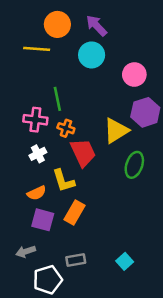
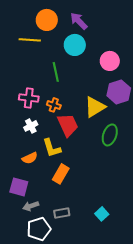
green line: (57, 99) -> (56, 72), moved
purple square: (43, 220) -> (19, 187), moved
gray arrow: (26, 252) -> (31, 206), moved

